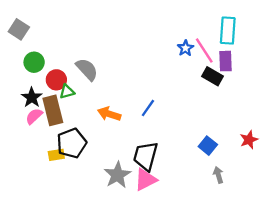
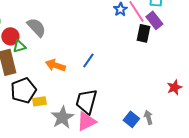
purple rectangle: (225, 61) -> (154, 20), turned -36
black rectangle: (212, 76) -> (143, 33), turned 72
blue square: (208, 146) -> (131, 119), moved
yellow rectangle: (56, 155) -> (39, 101), moved

